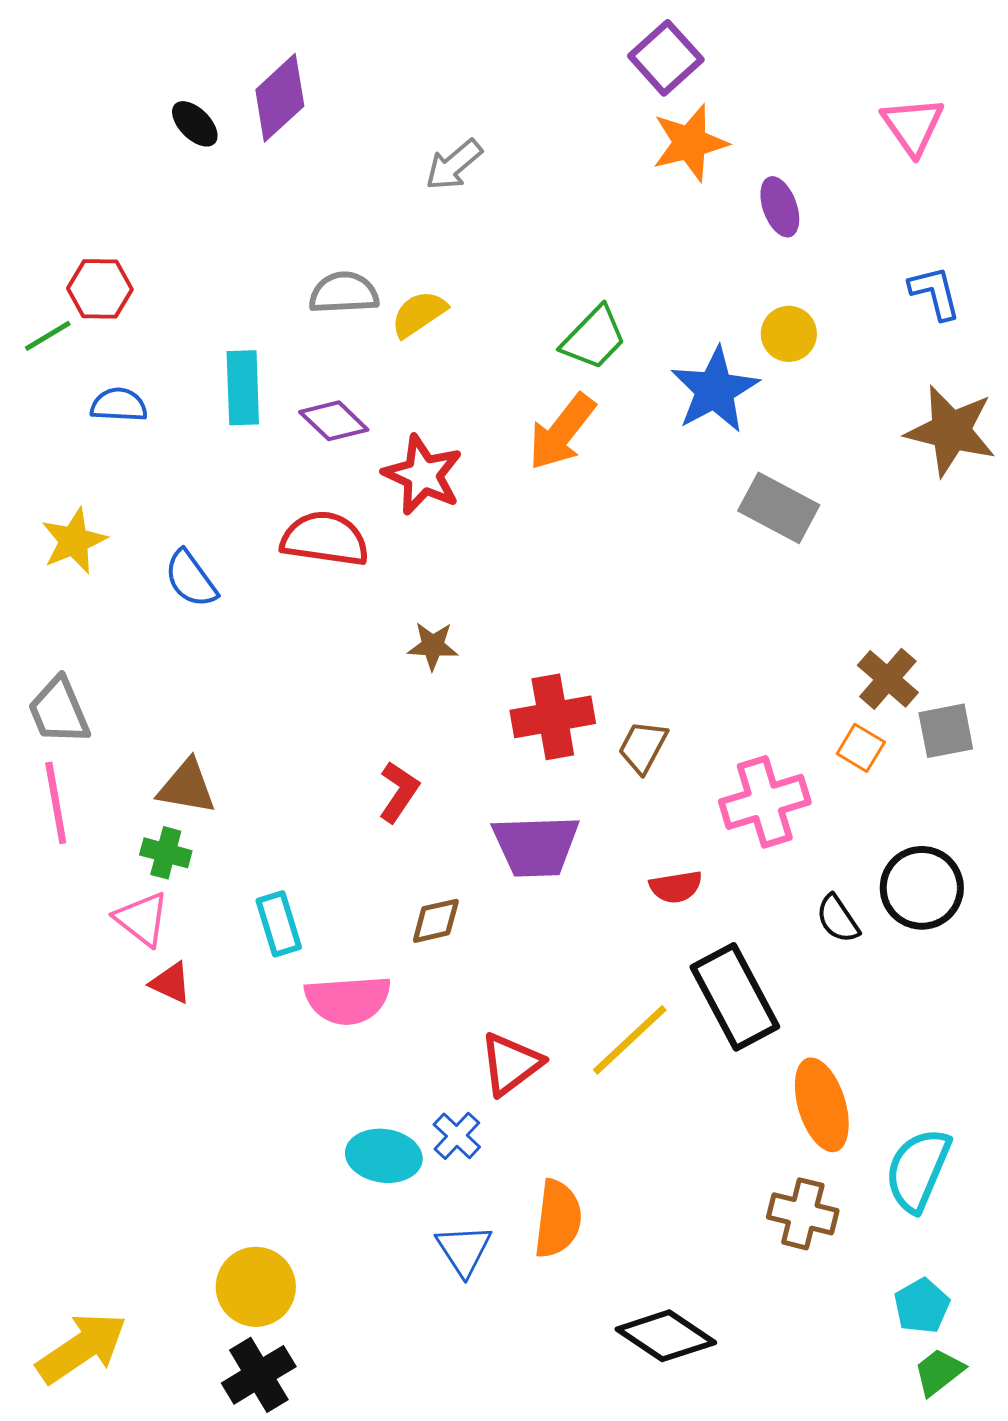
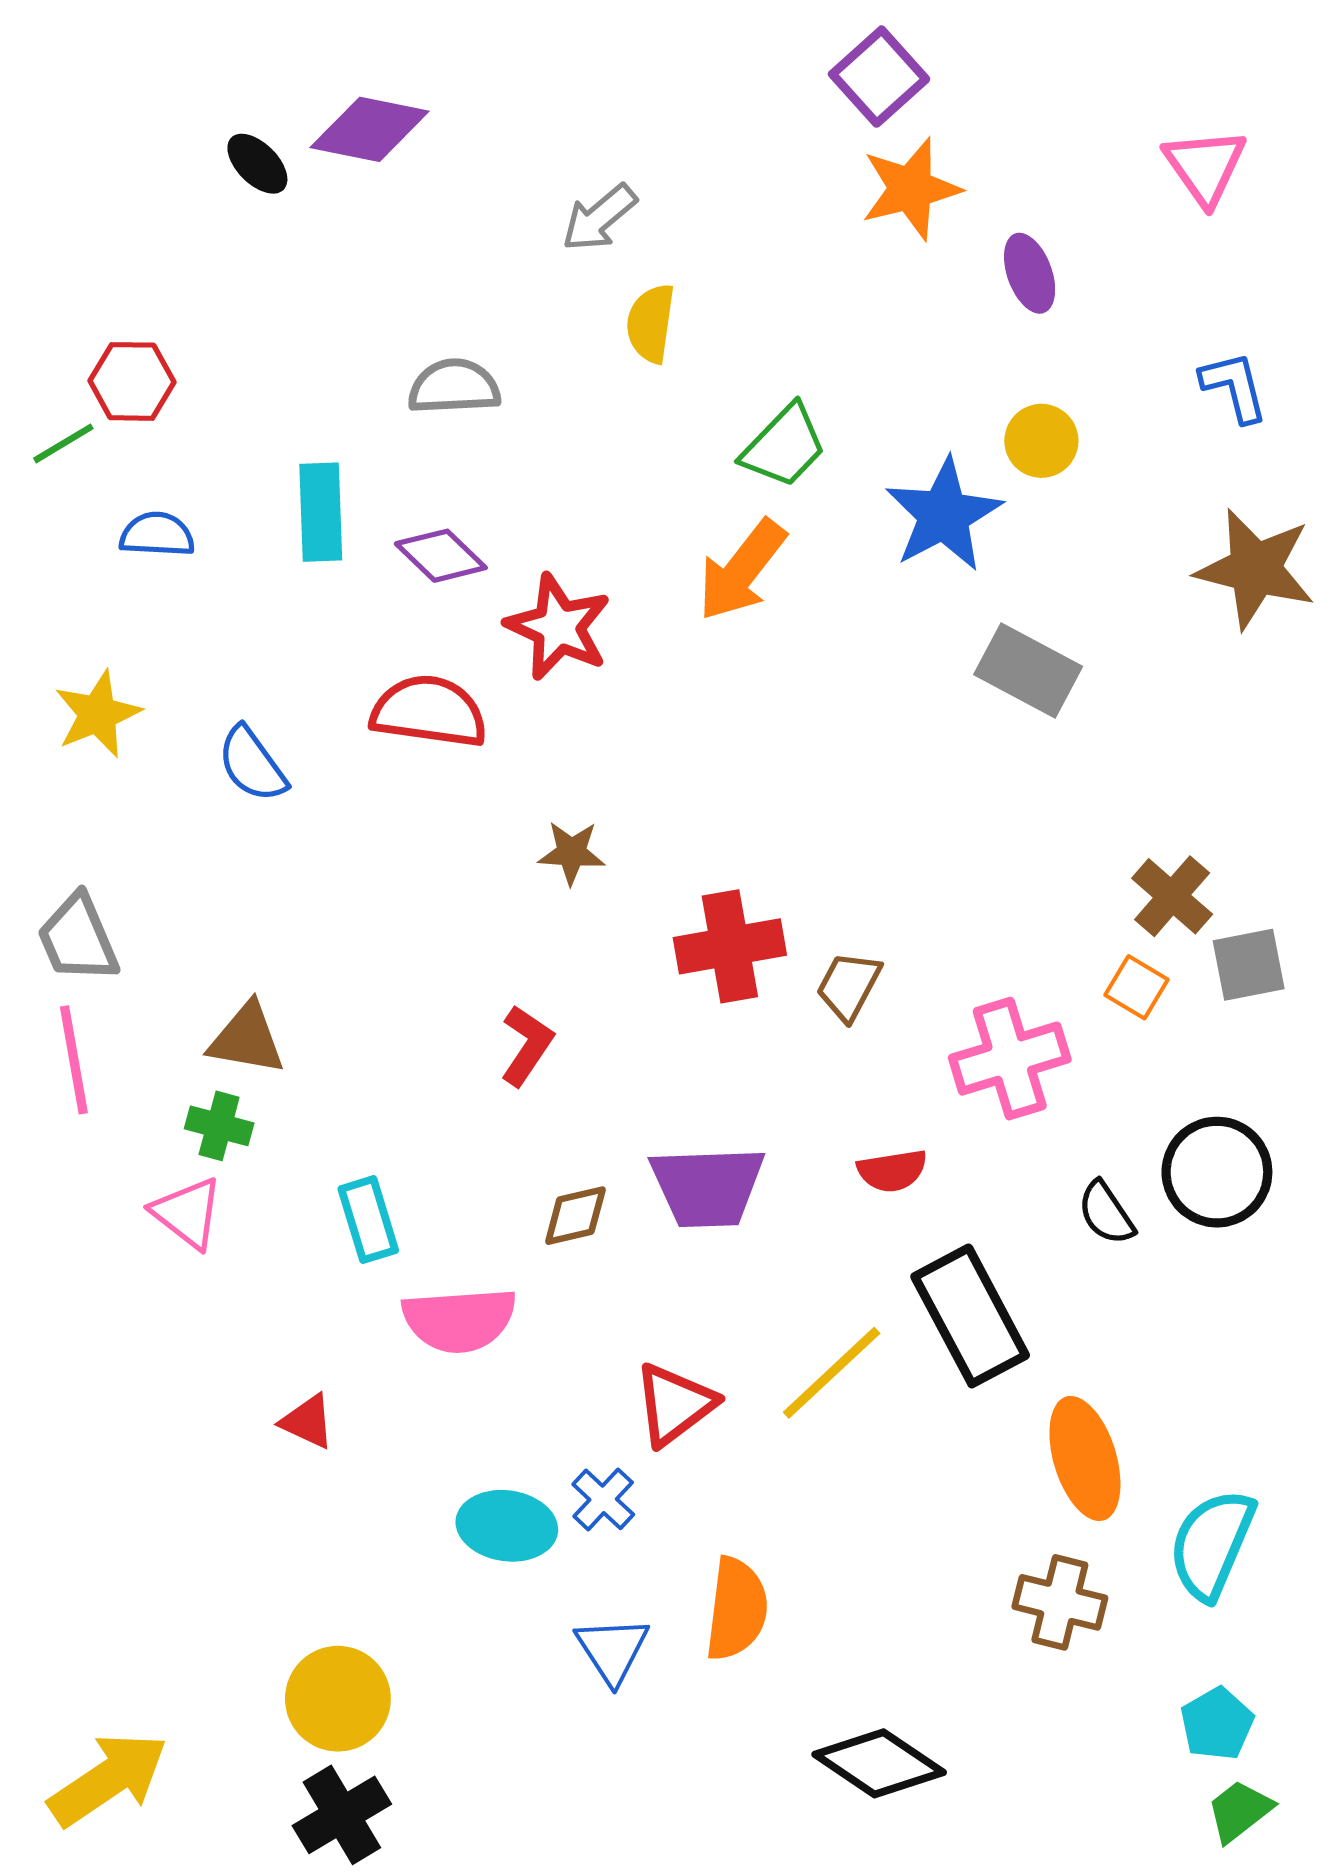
purple diamond: (280, 98) -> (370, 129), turned 54
yellow semicircle: (419, 314) -> (651, 323), moved, turned -48
purple trapezoid: (536, 846) -> (707, 1187), moved
red triangle: (171, 983) -> (308, 1422), moved

